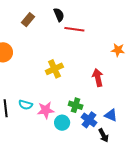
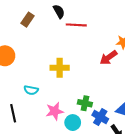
yellow cross: (54, 69) -> (60, 68), turned 30
red arrow: (98, 78) -> (108, 58), moved, turned -108
cyan semicircle: (26, 105) -> (31, 90), moved

